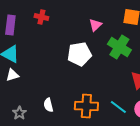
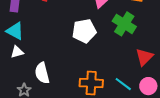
white semicircle: (48, 105) -> (42, 73), moved, size x1.5

